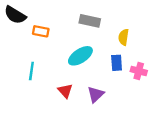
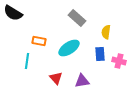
gray rectangle: (90, 21) -> (77, 18), turned 30
orange rectangle: (41, 31) -> (39, 41), moved
purple triangle: (96, 94) -> (82, 81), turned 35

